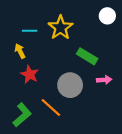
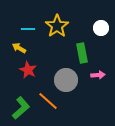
white circle: (107, 16) -> (101, 28), moved
yellow arrow: (20, 51) -> (19, 48), turned -32
green rectangle: (87, 56) -> (82, 53), turned 48

